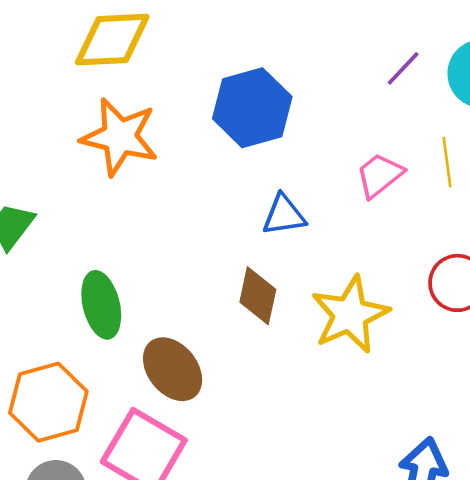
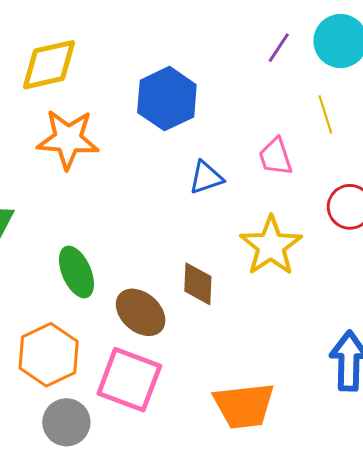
pink trapezoid: (380, 175) -> (276, 157), moved, turned -60
brown diamond: (258, 296) -> (198, 284), moved

